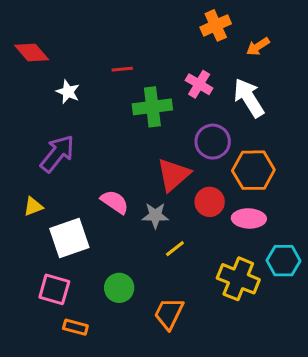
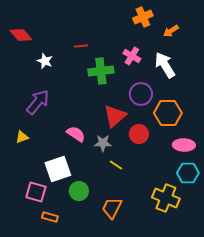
pink ellipse: (249, 218) -> (184, 145), moved
white square: (69, 238) -> (58, 169), moved
yellow line: (175, 249) -> (116, 165), turned 72
yellow cross: (238, 279) -> (166, 198), moved

